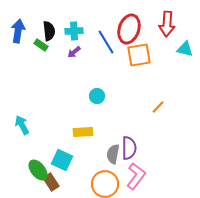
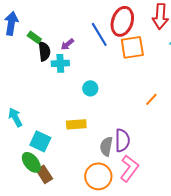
black semicircle: (49, 31) -> (44, 51), moved
cyan cross: (74, 31) -> (60, 63), moved
cyan square: (62, 160) -> (40, 141), moved

